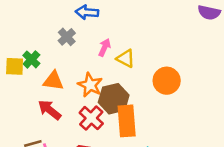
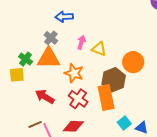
yellow square: (15, 66) -> (17, 75), moved
orange triangle: (53, 81) -> (49, 58), moved, size x1.4
brown hexagon: (114, 99) -> (114, 80), moved

